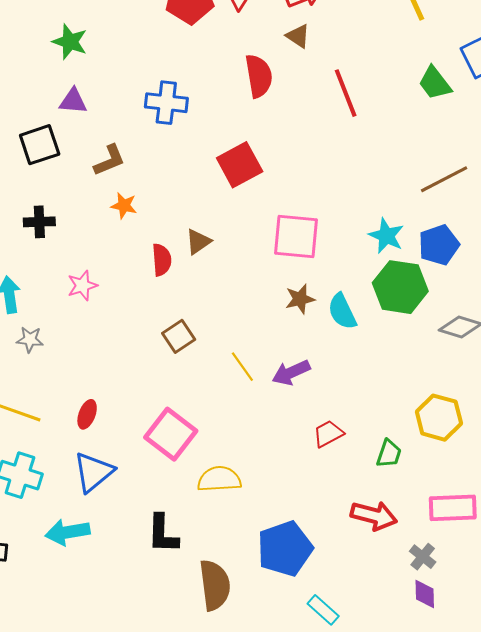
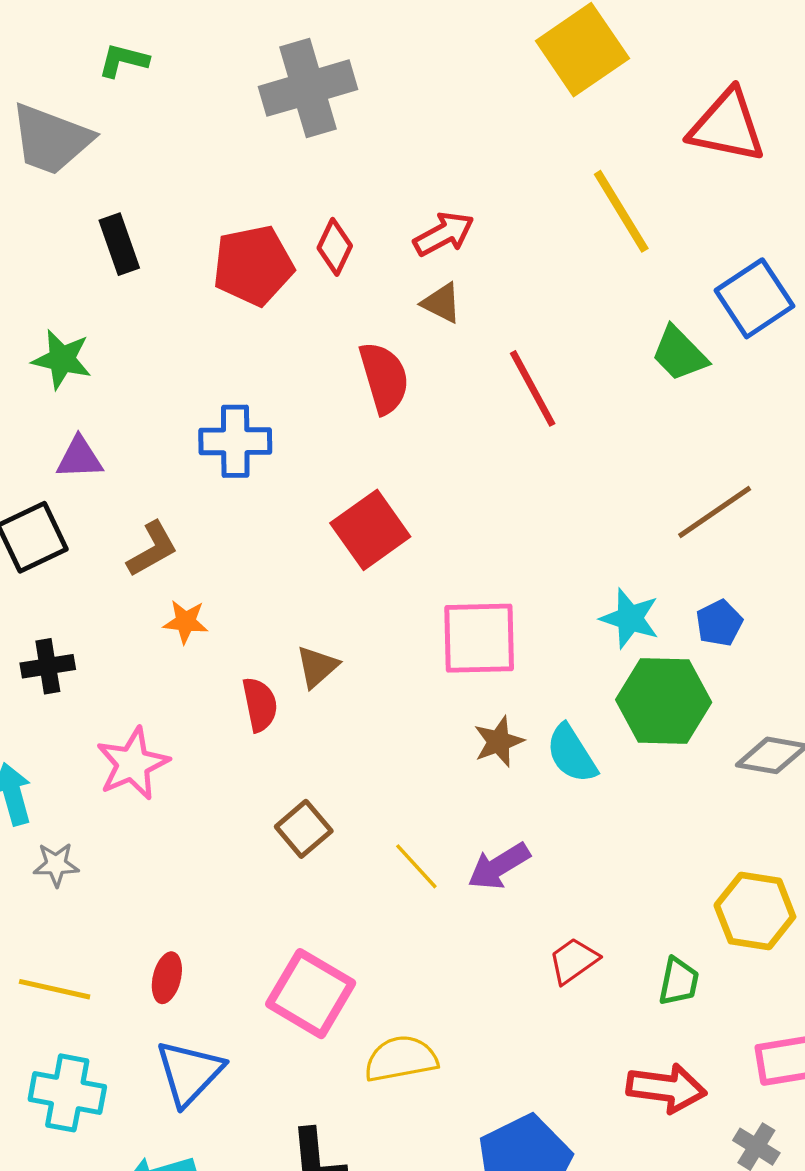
blue pentagon: (439, 245) -> (719, 623), size x0.7
pink star: (82, 286) -> (133, 764), size x1.4

